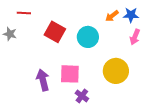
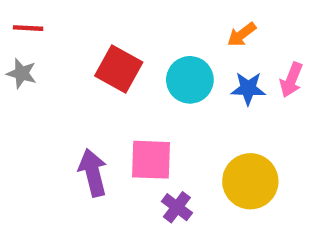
red line: (24, 13) -> (28, 28), moved
blue star: (131, 15) -> (248, 88), moved
yellow circle: (116, 71) -> (250, 181), moved

